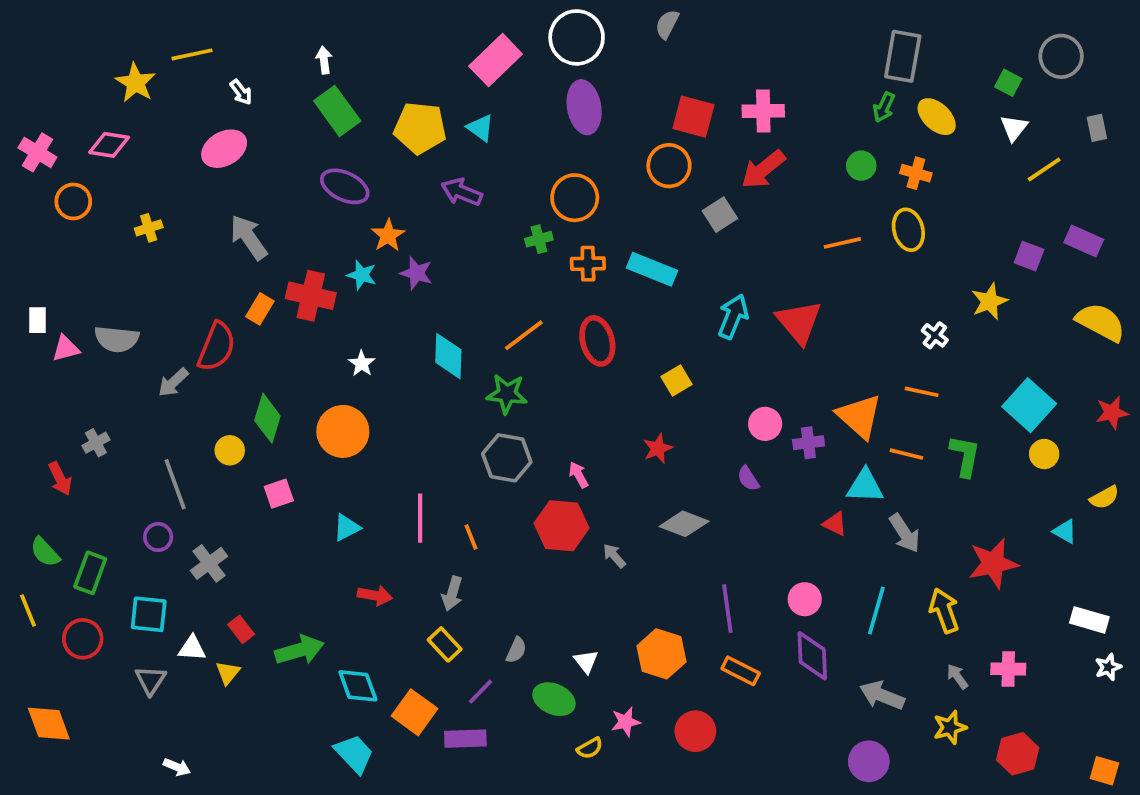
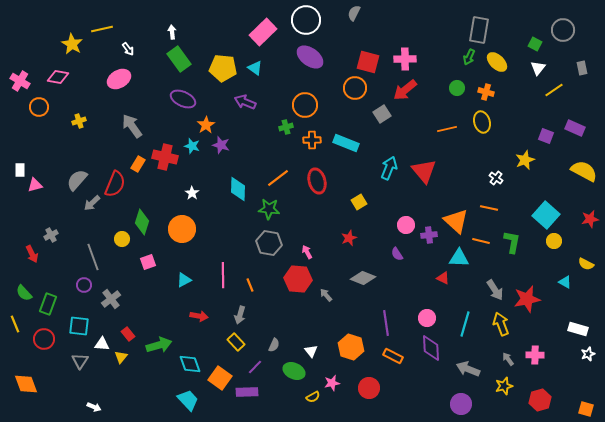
purple ellipse: (584, 107) -> (310, 57), turned -44
gray semicircle: (117, 339) -> (77, 180), moved, turned 125
yellow semicircle: (1104, 497) -> (586, 264), turned 56
gray arrow: (905, 533) -> (495, 290), moved

